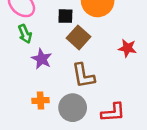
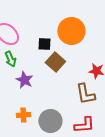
brown L-shape: (83, 76) -> (85, 94), moved

